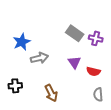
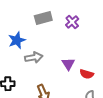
gray rectangle: (75, 33) -> (43, 18), moved, turned -54
purple cross: (96, 38) -> (72, 22), moved, turned 32

